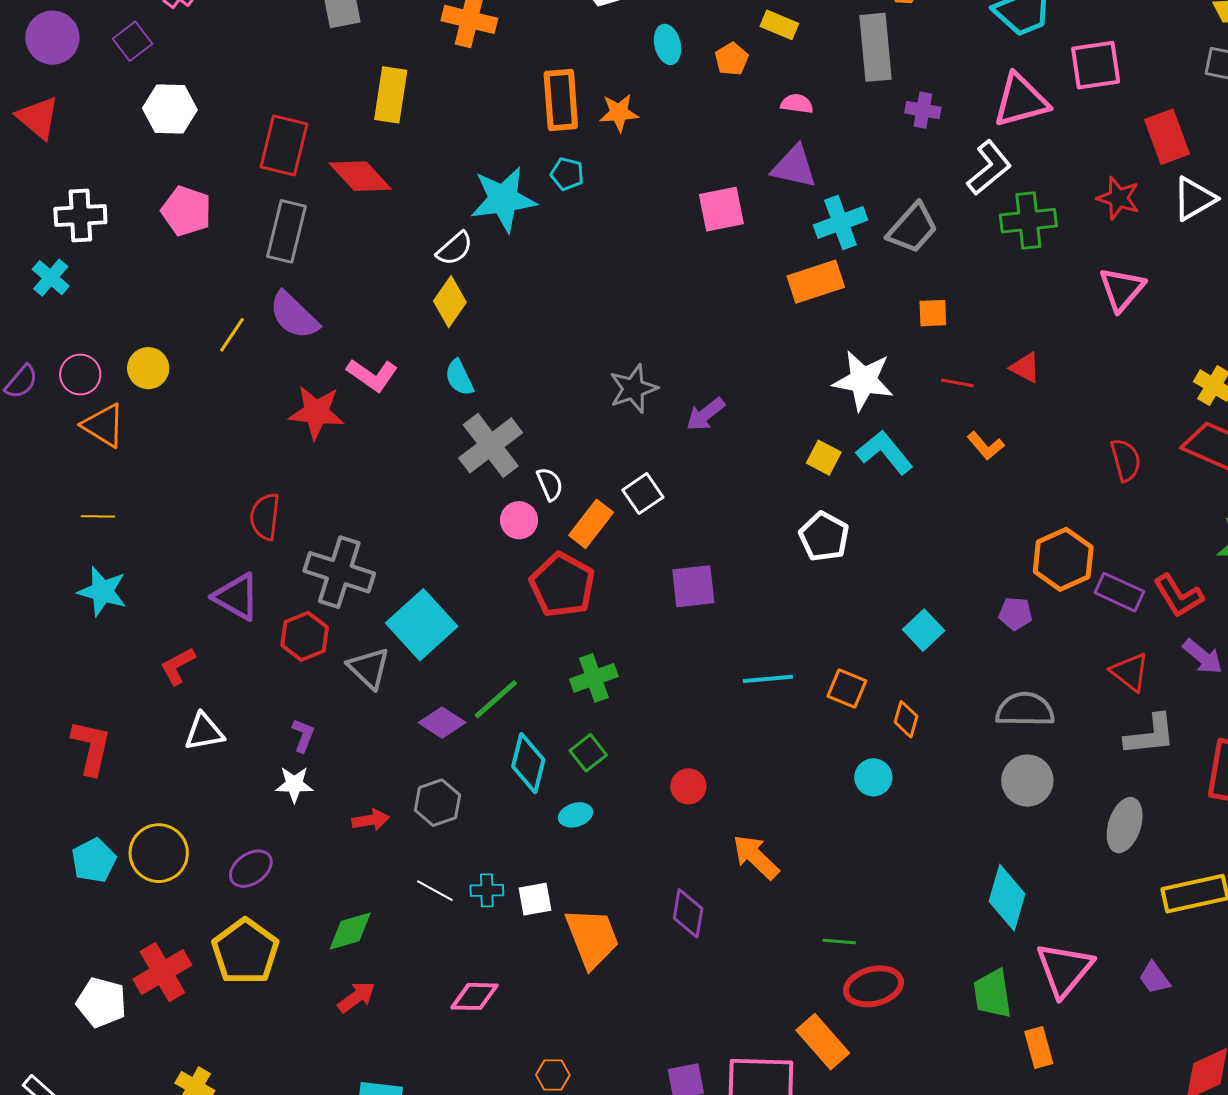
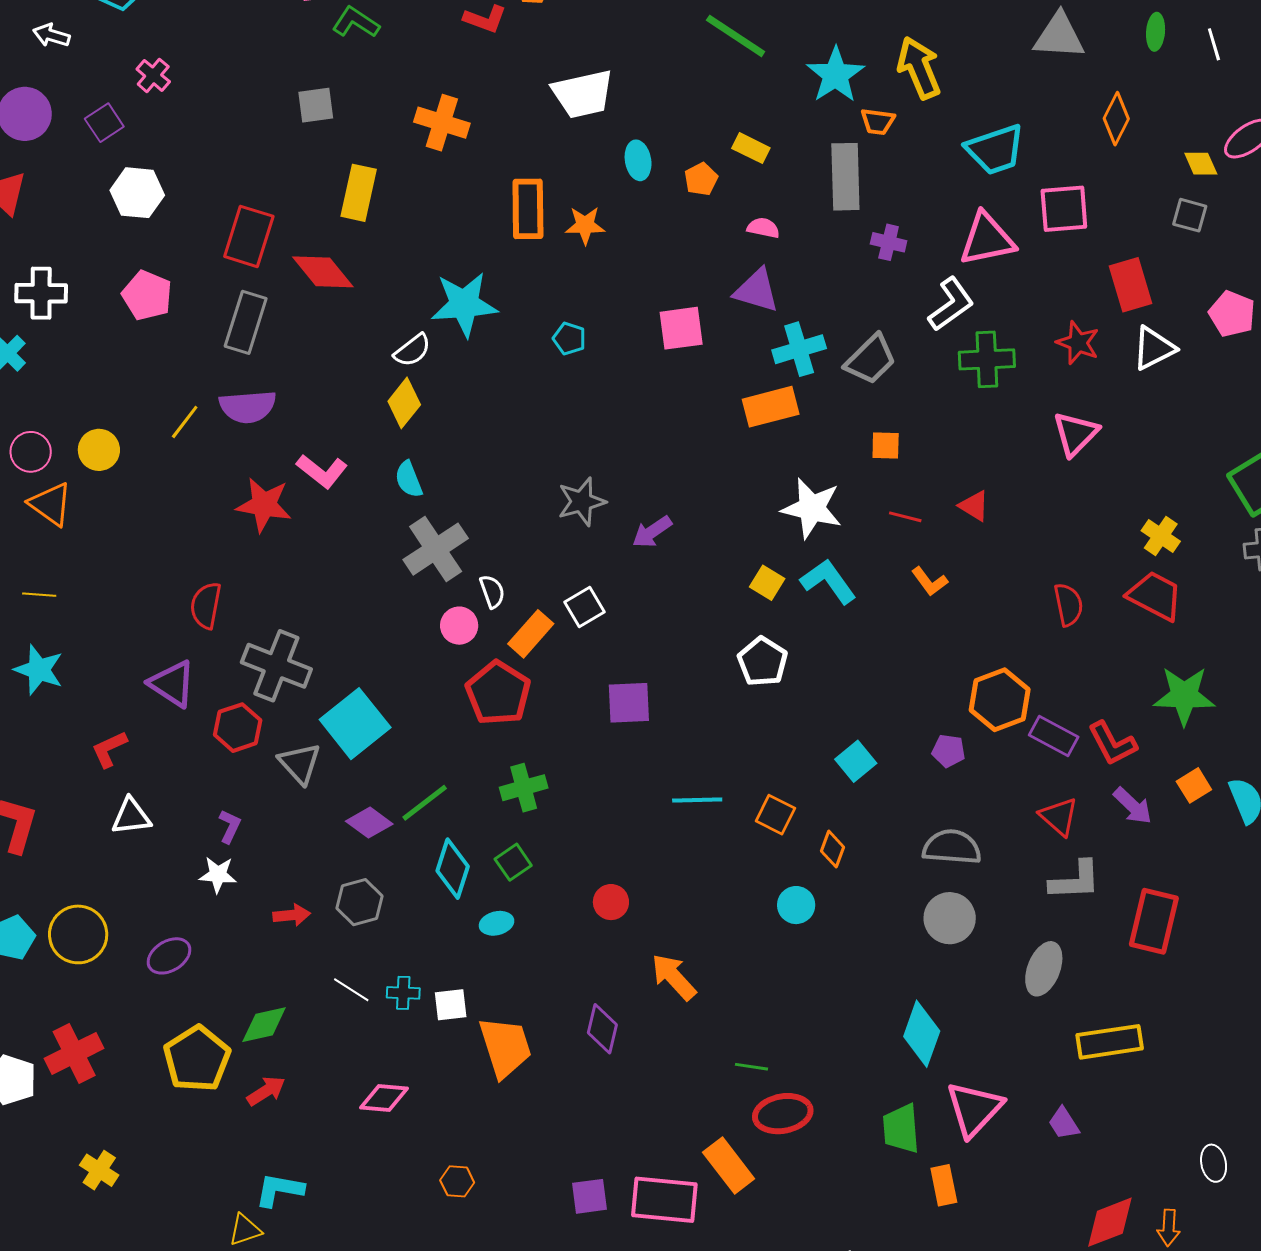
cyan pentagon: (567, 174) -> (569, 339), moved
purple semicircle: (294, 315) -> (248, 407), turned -52
yellow pentagon: (245, 952) -> (197, 1059), moved

